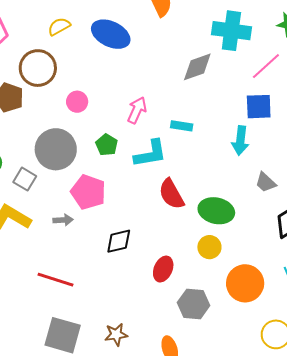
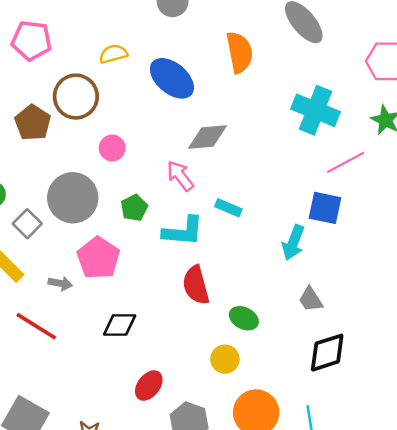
gray diamond: (197, 67) -> (207, 137), moved
pink arrow: (137, 110) -> (180, 176), turned -76
green ellipse: (216, 211) -> (244, 318), size x0.7
red ellipse: (163, 269) -> (149, 386), moved
red line: (56, 280) -> (36, 326), moved

